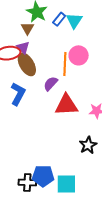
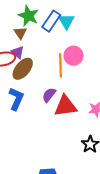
blue rectangle: (59, 19) -> (51, 21), size x1.5
brown ellipse: (27, 64) -> (23, 69), turned 75
purple semicircle: (51, 84) -> (49, 95), moved

